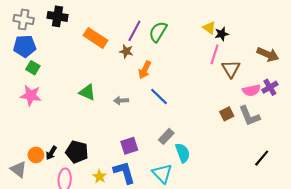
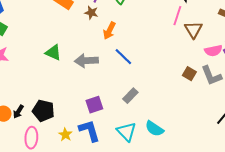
gray arrow: (121, 101) -> (86, 61), size x1.6
brown square: (227, 114) -> (189, 74), turned -32
cyan semicircle: (183, 153) -> (154, 129), moved, turned 144

